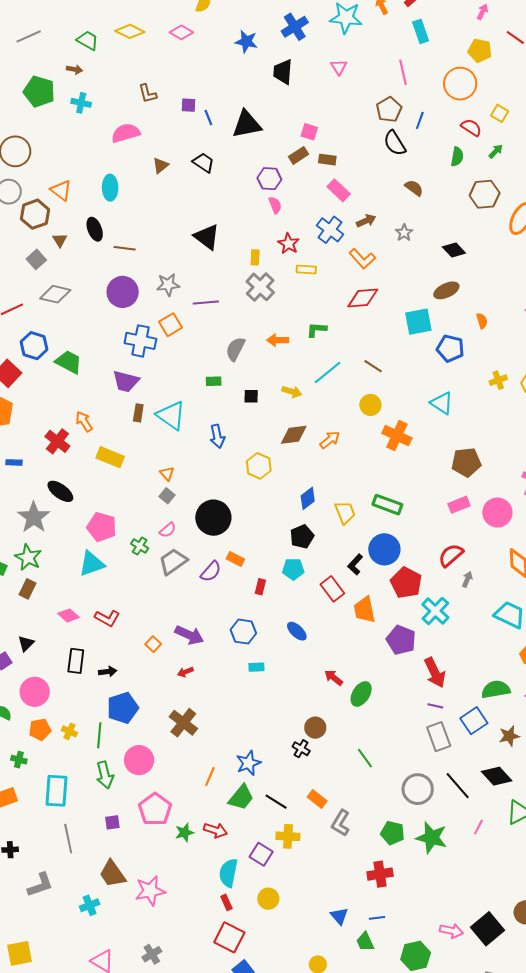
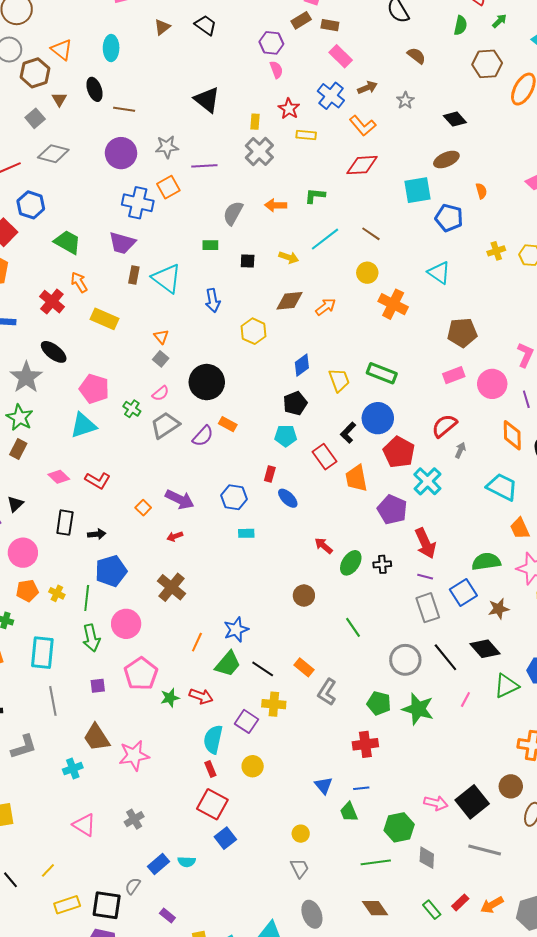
green trapezoid: (69, 362) -> (67, 242), moved
red rectangle: (260, 587) -> (270, 474), moved
black cross: (301, 749) -> (382, 564), moved, turned -36

